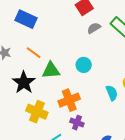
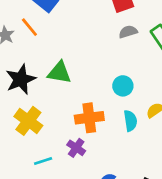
orange line: (34, 53) -> (29, 27), moved
cyan circle: (84, 65) -> (123, 86), moved
orange cross: (69, 100) -> (89, 118), moved

